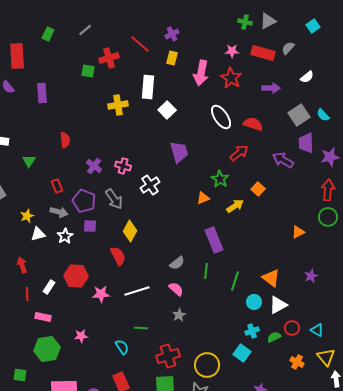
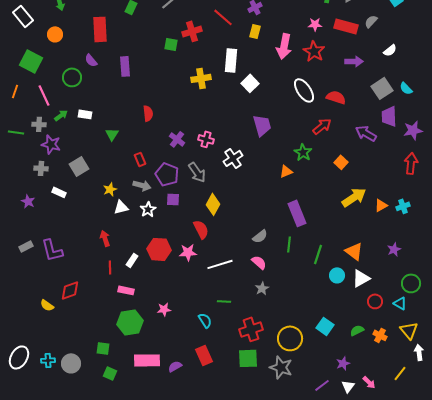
yellow arrow: (235, 206) -> (354, 197), moved, size x1.4
green circle: (328, 217) -> (411, 283), moved
pink star: (101, 294) -> (188, 252), moved
cyan cross: (252, 331) -> (403, 206), moved
green semicircle: (274, 337) -> (357, 330), moved

